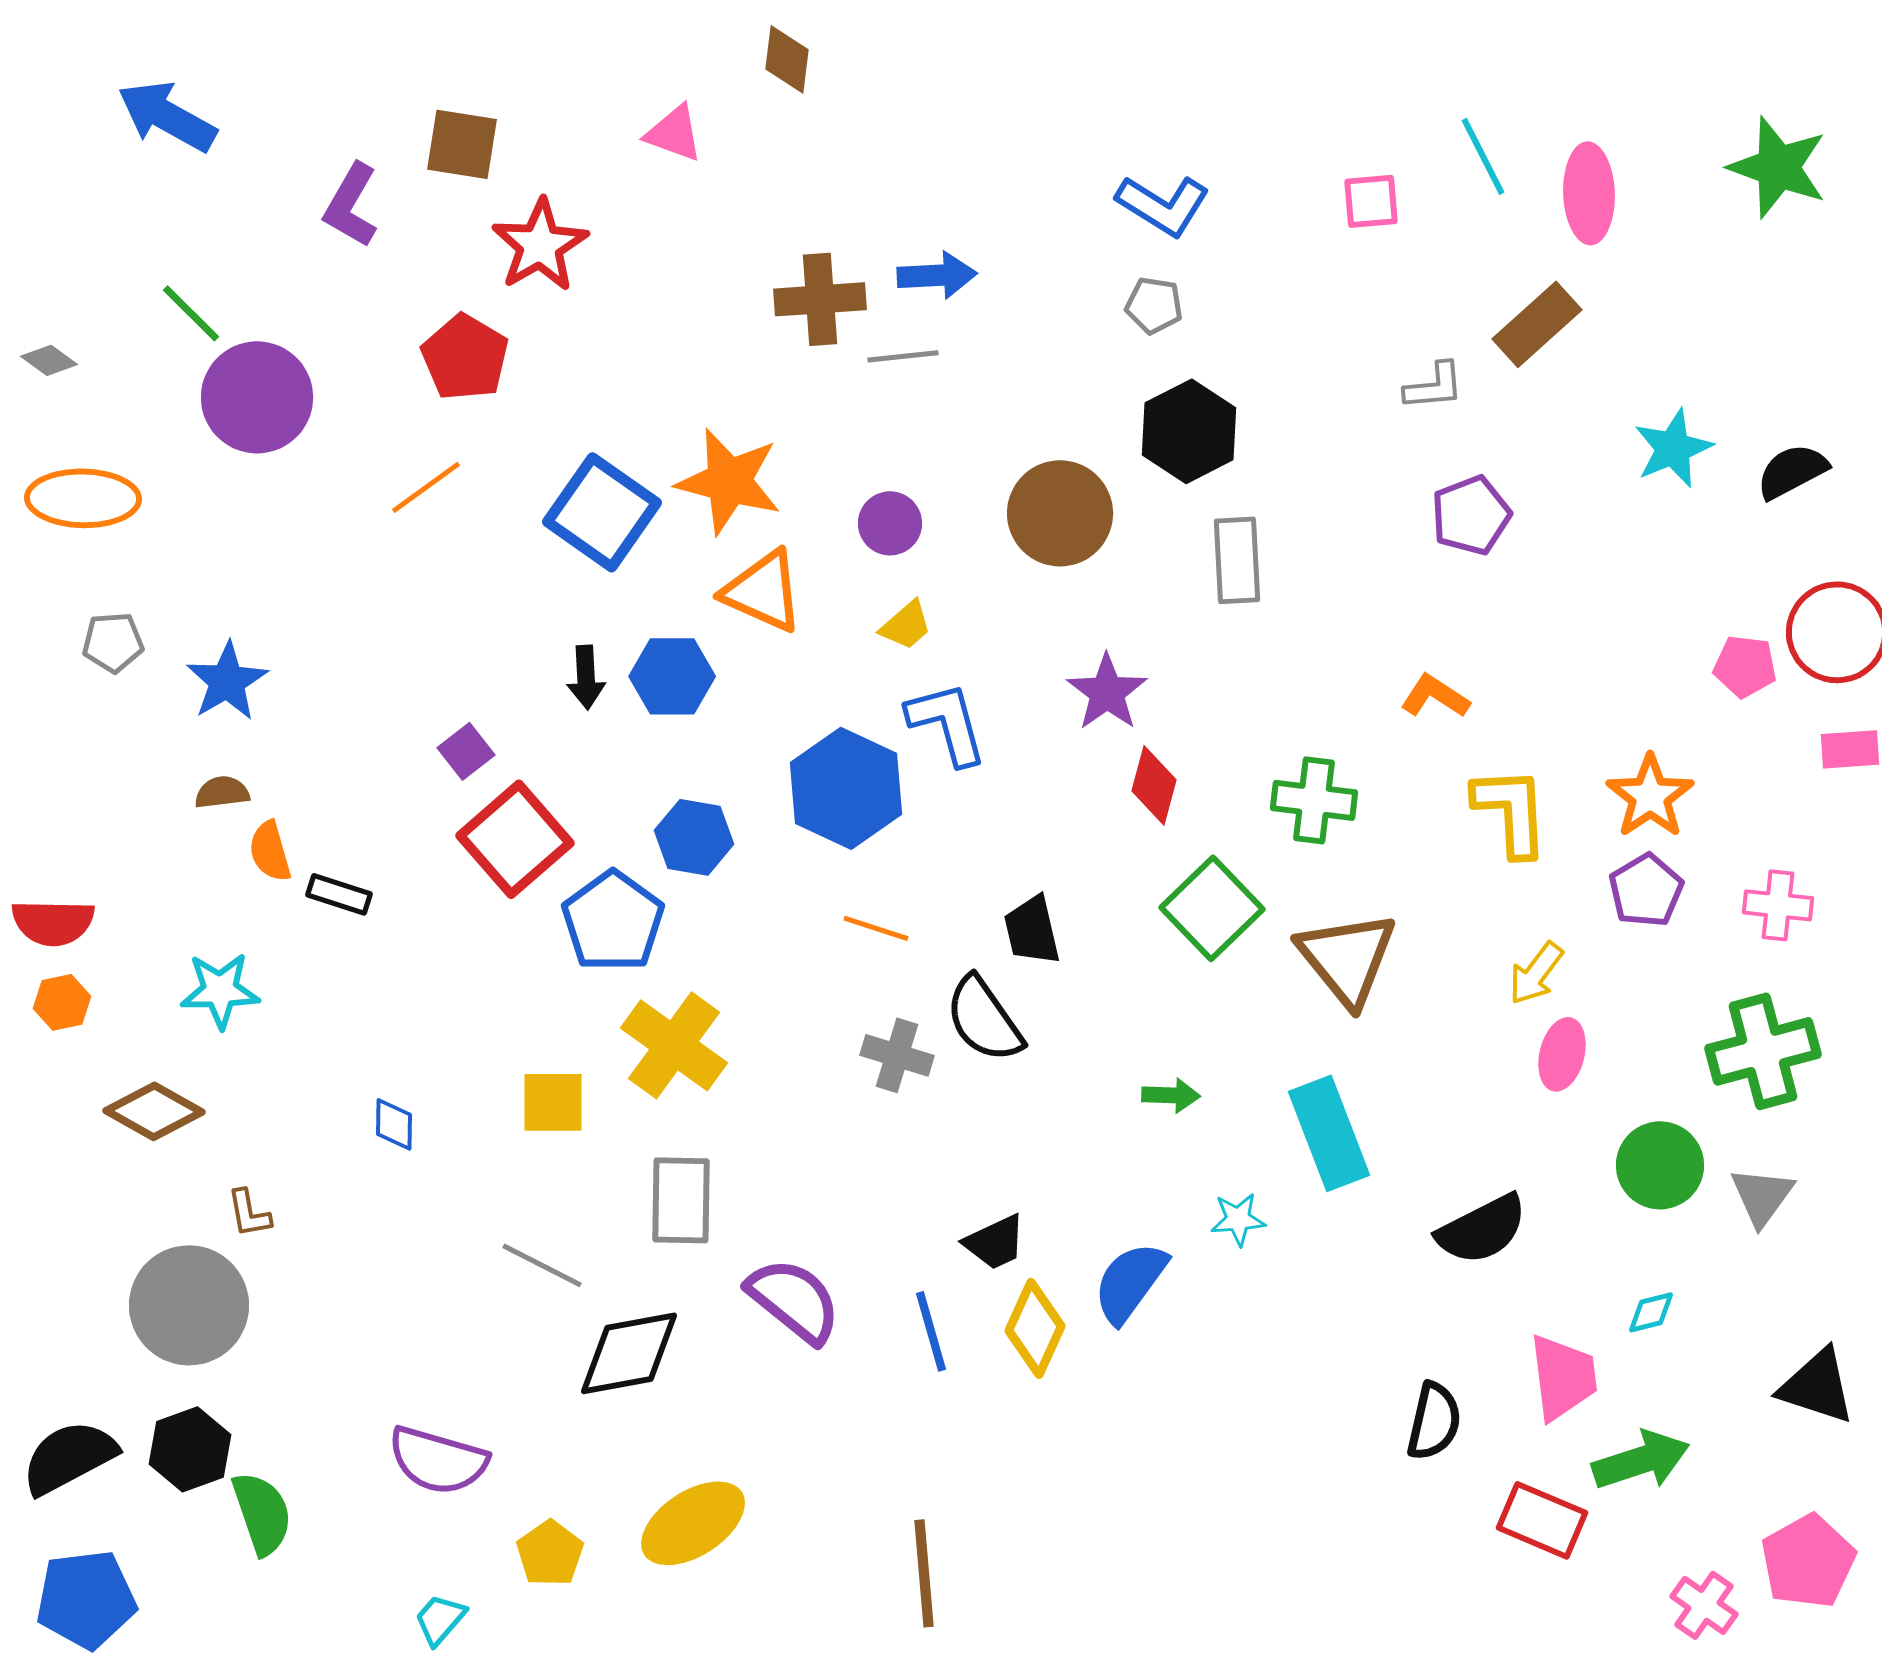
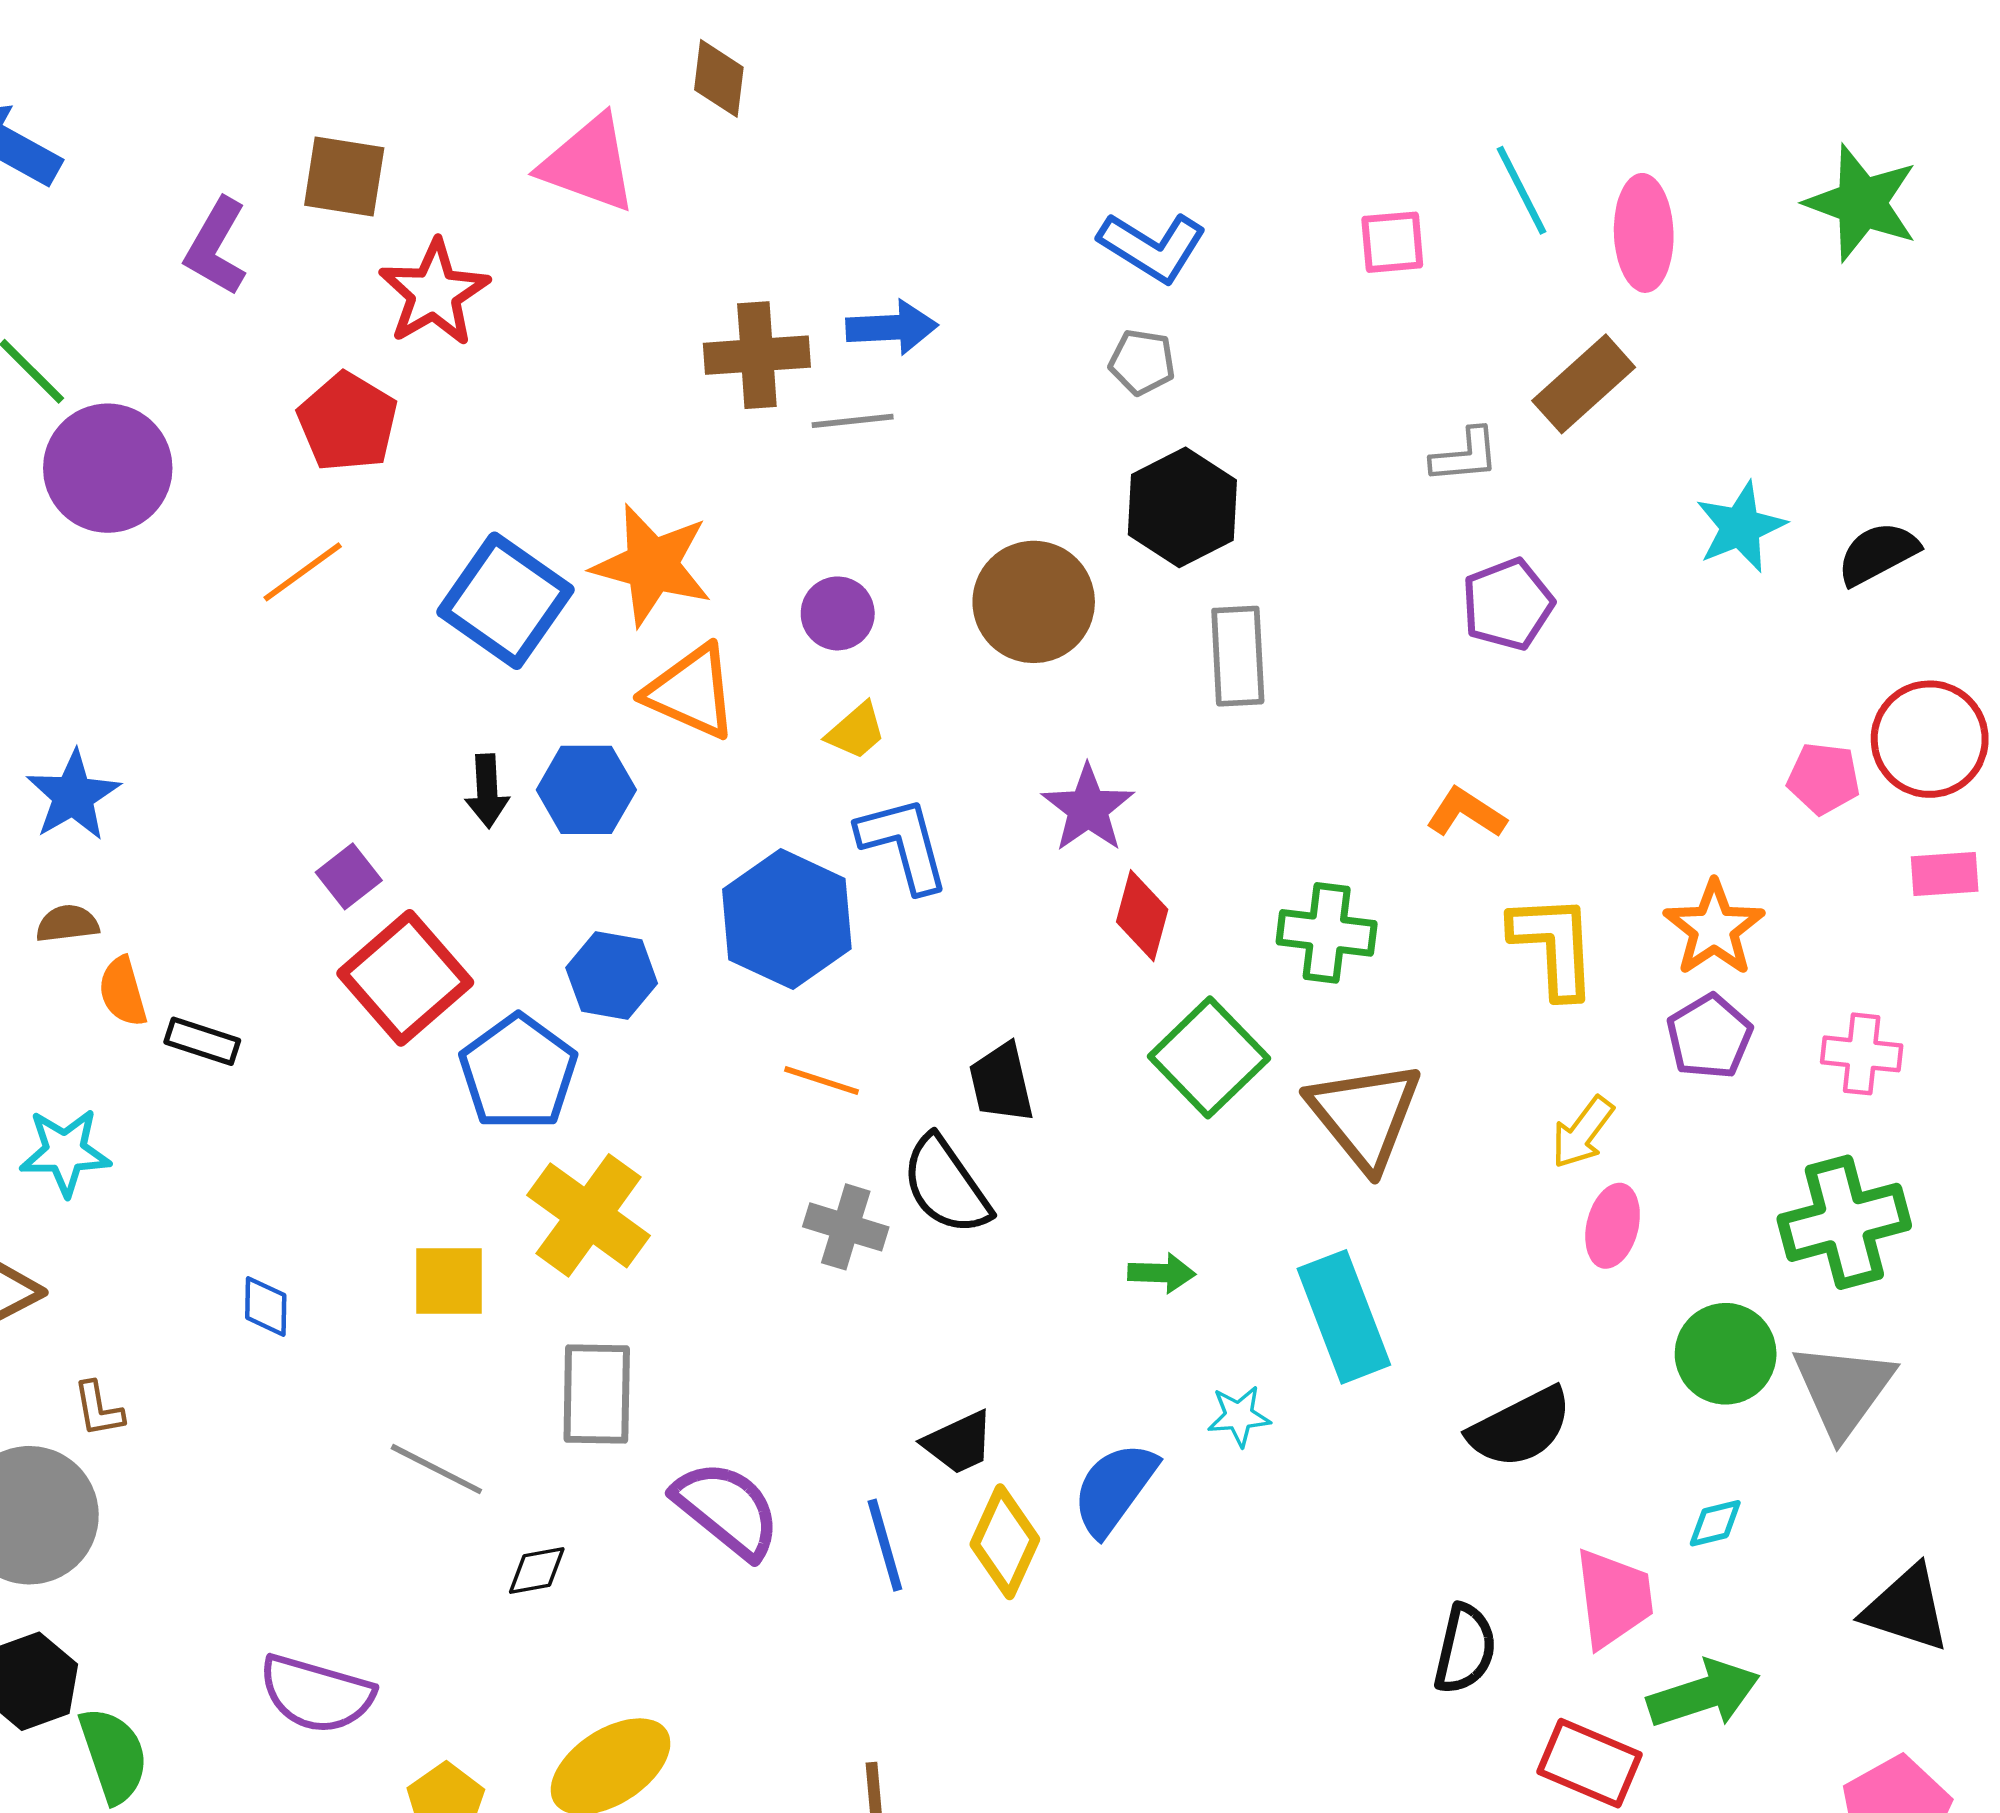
pink triangle: (674, 133) -> (589, 164), size x1.5
gray triangle: (1762, 1196) -> (1843, 1389), size x1.4
black diamond: (629, 1353) -> (537, 1571), size x0.5

